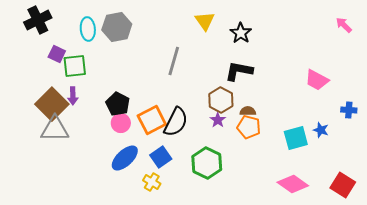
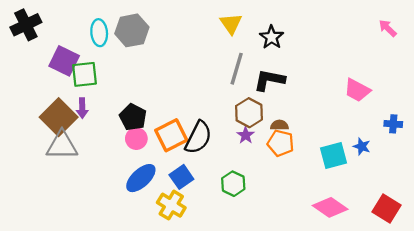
black cross: (38, 20) -> (26, 25), moved
purple square: (57, 54) -> (64, 61), size x1.5
gray line: (174, 61) -> (237, 69), moved
green hexagon: (207, 163) -> (233, 184), size x0.7
yellow cross: (152, 182) -> (171, 205), size x1.4

